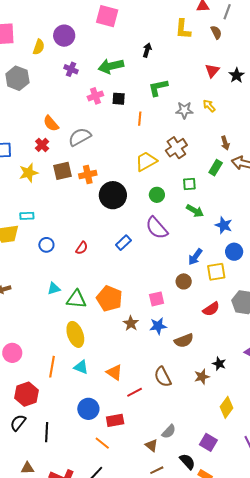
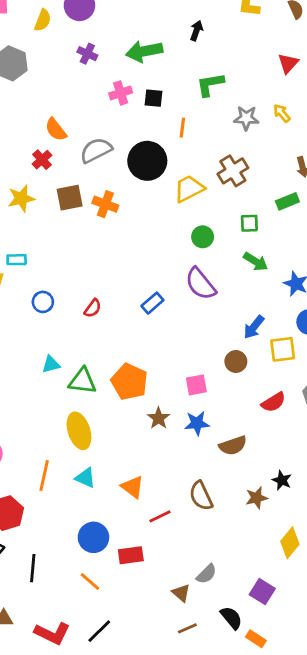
green rectangle: (216, 168) -> (287, 201), turned 35
orange cross: (88, 175) -> (105, 204), turned 30
black circle: (113, 195) -> (147, 161), moved
orange line: (102, 443) -> (90, 582), moved

